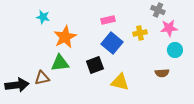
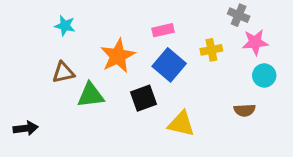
orange star: (65, 37) -> (118, 56), moved
brown triangle: (42, 78) -> (63, 72), moved
black arrow: (17, 85) -> (26, 128), size x0.7

